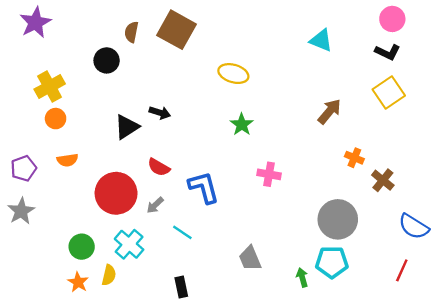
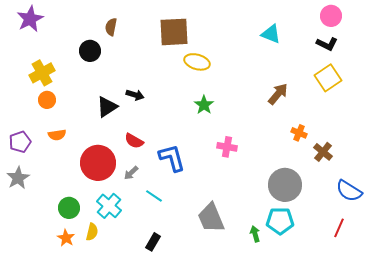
brown square: (176, 30) -> (174, 32), moved, turned -32
gray trapezoid: (250, 258) -> (211, 218), size x1.4
black rectangle: (181, 287) -> (153, 242), turned 42

